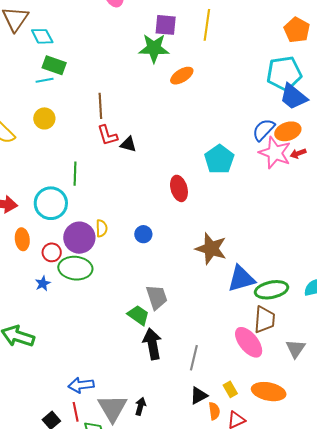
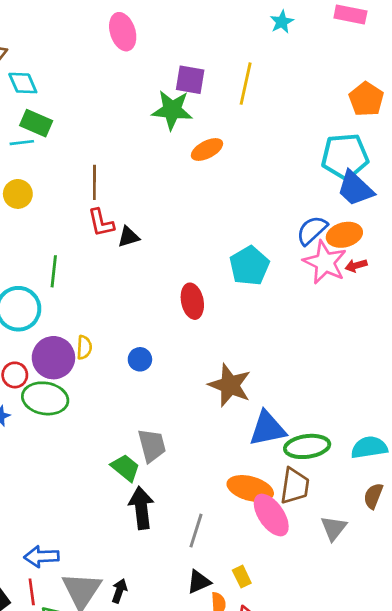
black triangle: (128, 144) -> (128, 237), turned -36
orange ellipse: (269, 392) -> (250, 489), moved

